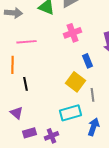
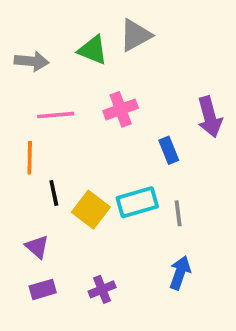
pink cross: (73, 33) -> (121, 109), moved
yellow square: (76, 82) -> (91, 210), moved
cyan rectangle: (71, 113) -> (137, 202), moved
purple rectangle: (30, 133) -> (43, 289), moved

